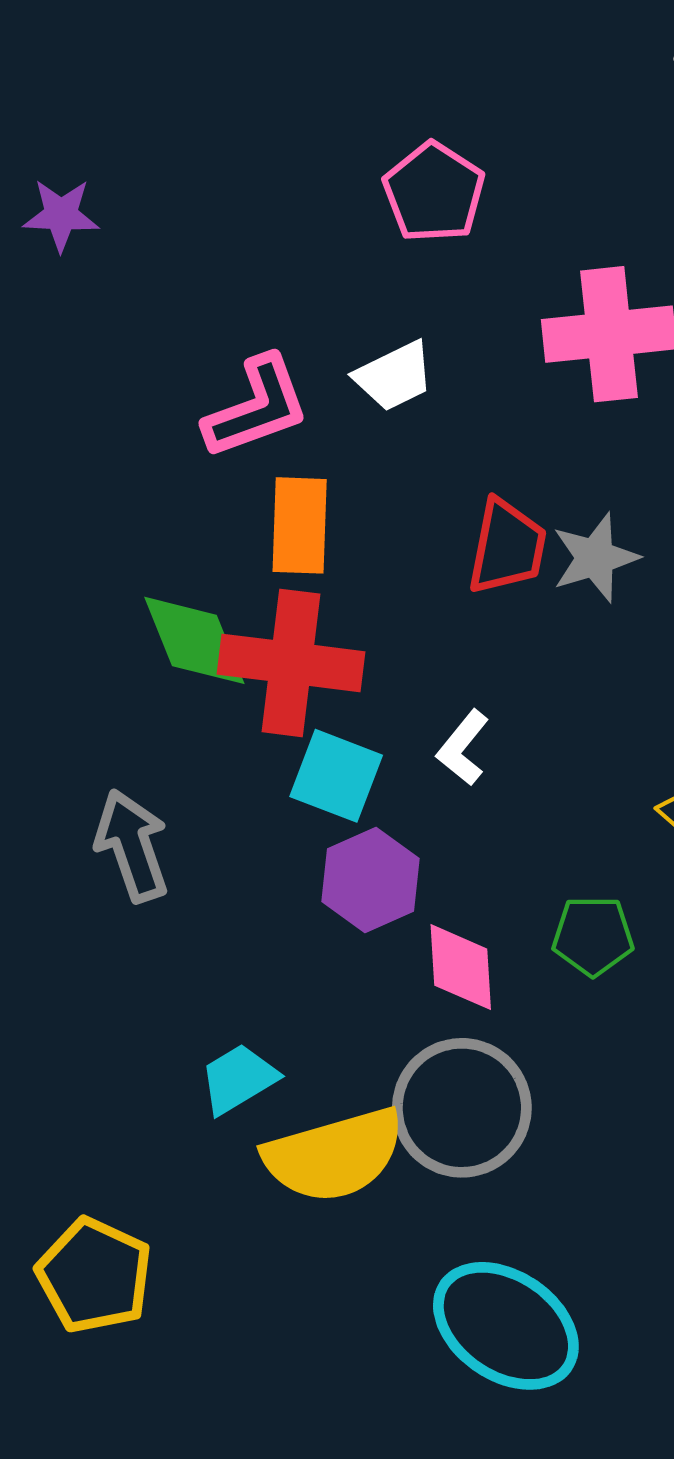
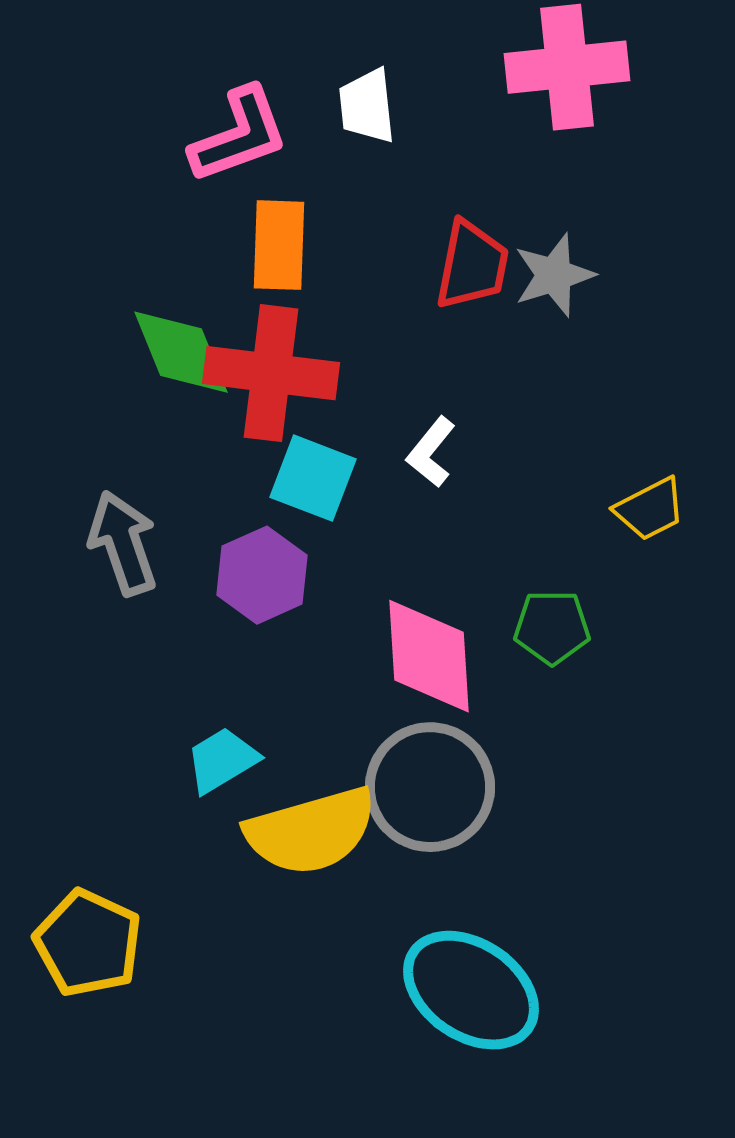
white trapezoid: (394, 376) -> (367, 106), turned 110
purple hexagon: (371, 880) -> (262, 575), moved
pink diamond: (461, 967) -> (429, 656), size x1.4

